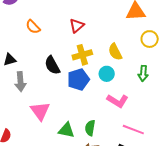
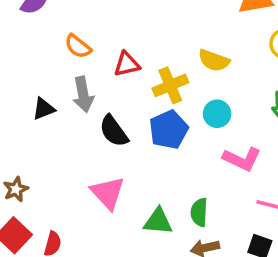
red triangle: (77, 26) -> (127, 64), moved, turned 35
yellow semicircle: (115, 52) -> (214, 60), moved, turned -36
black semicircle: (52, 65) -> (114, 131), moved
gray arrow: (20, 82) -> (83, 94), moved

